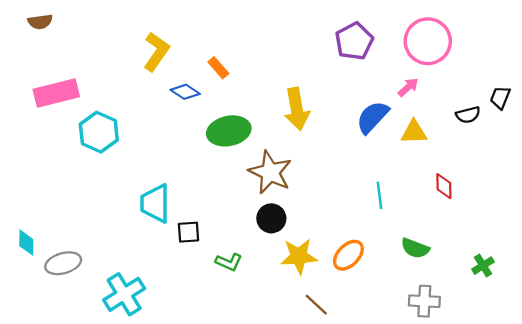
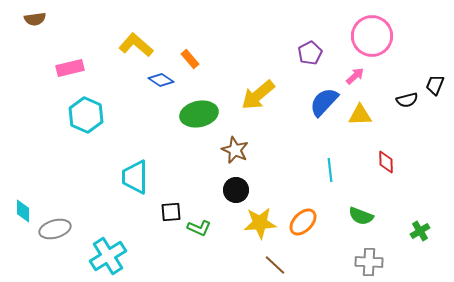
purple pentagon: (354, 41) -> (310, 53), moved, size x0.7
yellow L-shape: (156, 52) -> (136, 45), turned -84
pink rectangle: (56, 93) -> (70, 68), moved, size x0.7
yellow arrow: (297, 109) -> (258, 95), turned 60
brown star: (270, 172) -> (235, 150), size x0.7
black square: (189, 232) -> (171, 212), moved

